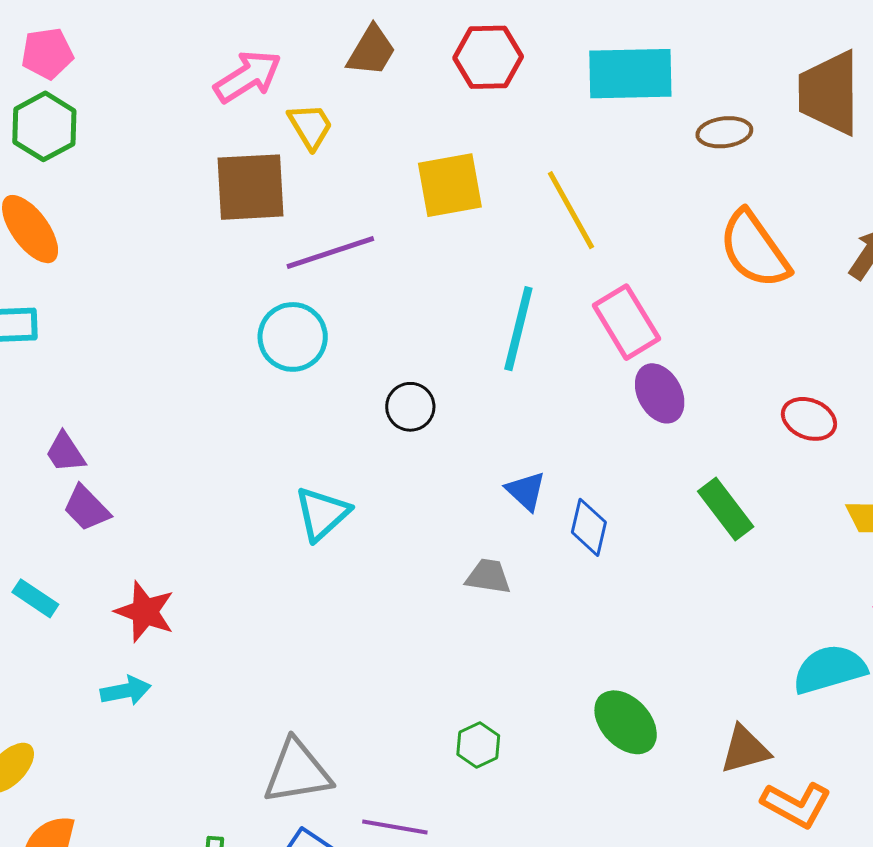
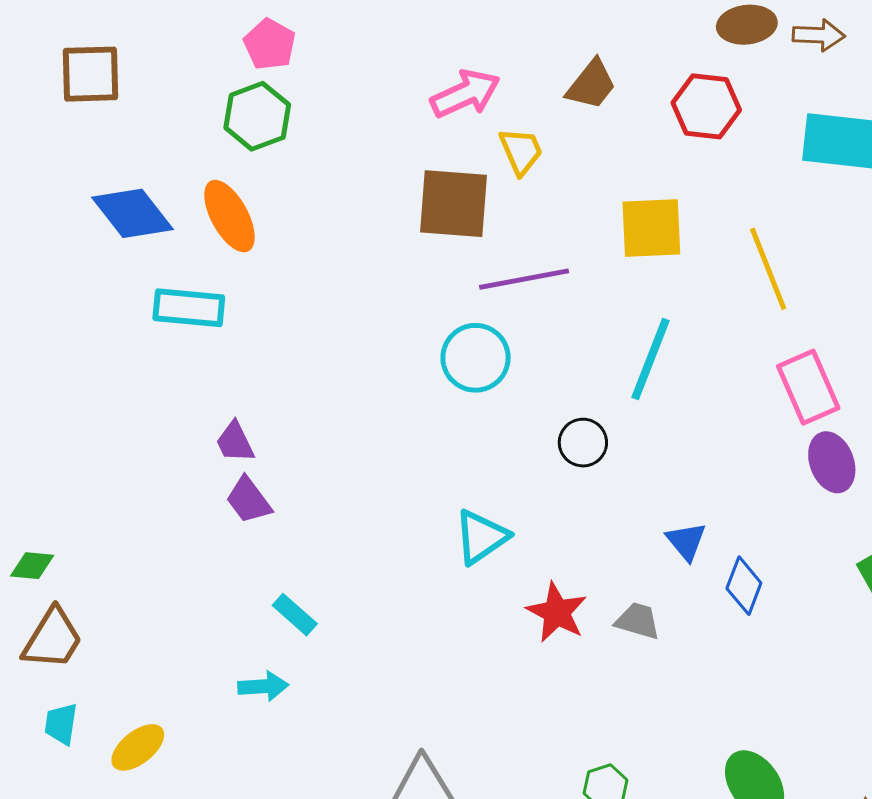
pink pentagon: (47, 54) -> (270, 44), turned 30
cyan line: (518, 329) -> (651, 359), moved
cyan rectangle: (35, 598) -> (295, 615), moved
red star: (145, 612) -> (557, 612), moved

